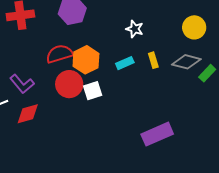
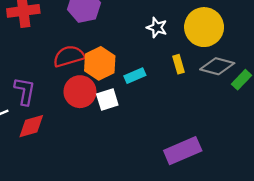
yellow circle: (194, 27) -> (204, 27), moved, size x1.4
cyan rectangle: (125, 63) -> (135, 76), moved
purple L-shape: (22, 84) -> (25, 91), turned -130

